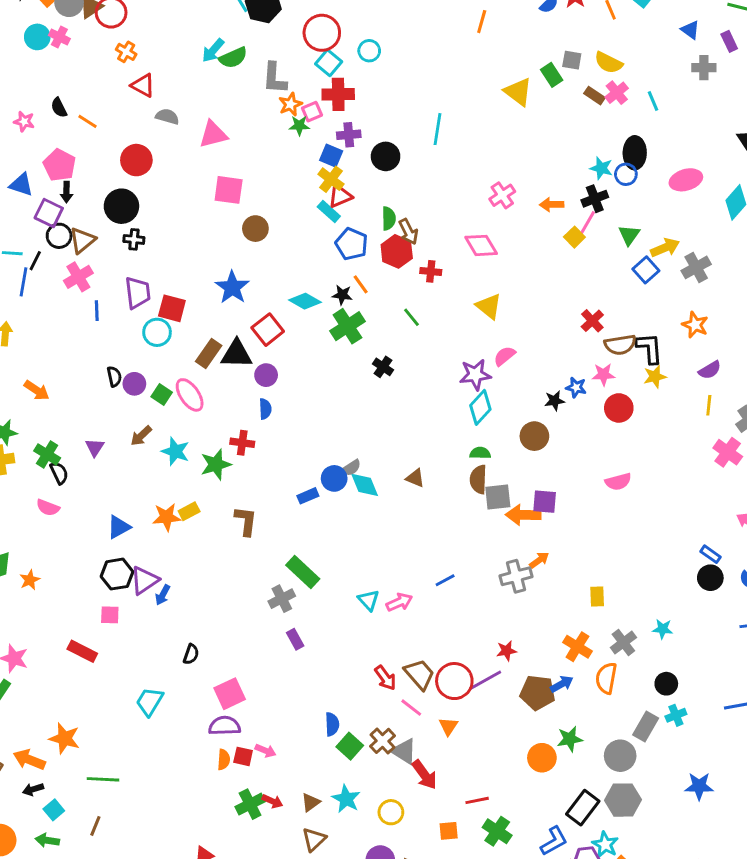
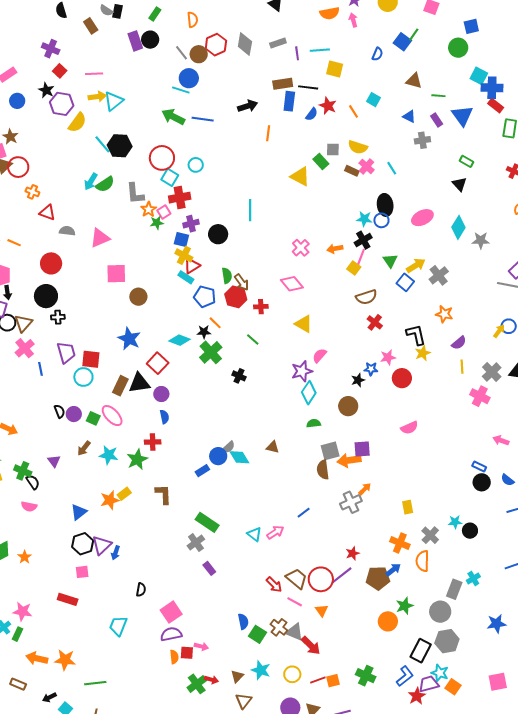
brown semicircle: (620, 345) -> (366, 297), moved
brown semicircle: (478, 479) -> (323, 470), moved
black circle: (666, 684) -> (470, 531), moved
orange arrow: (29, 760) -> (37, 658), moved
red line: (477, 800) -> (318, 680), moved

